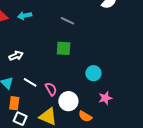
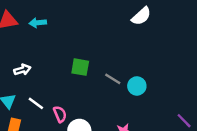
gray line: (67, 21) -> (113, 79), moved
cyan circle: (93, 73) -> (137, 86), moved

